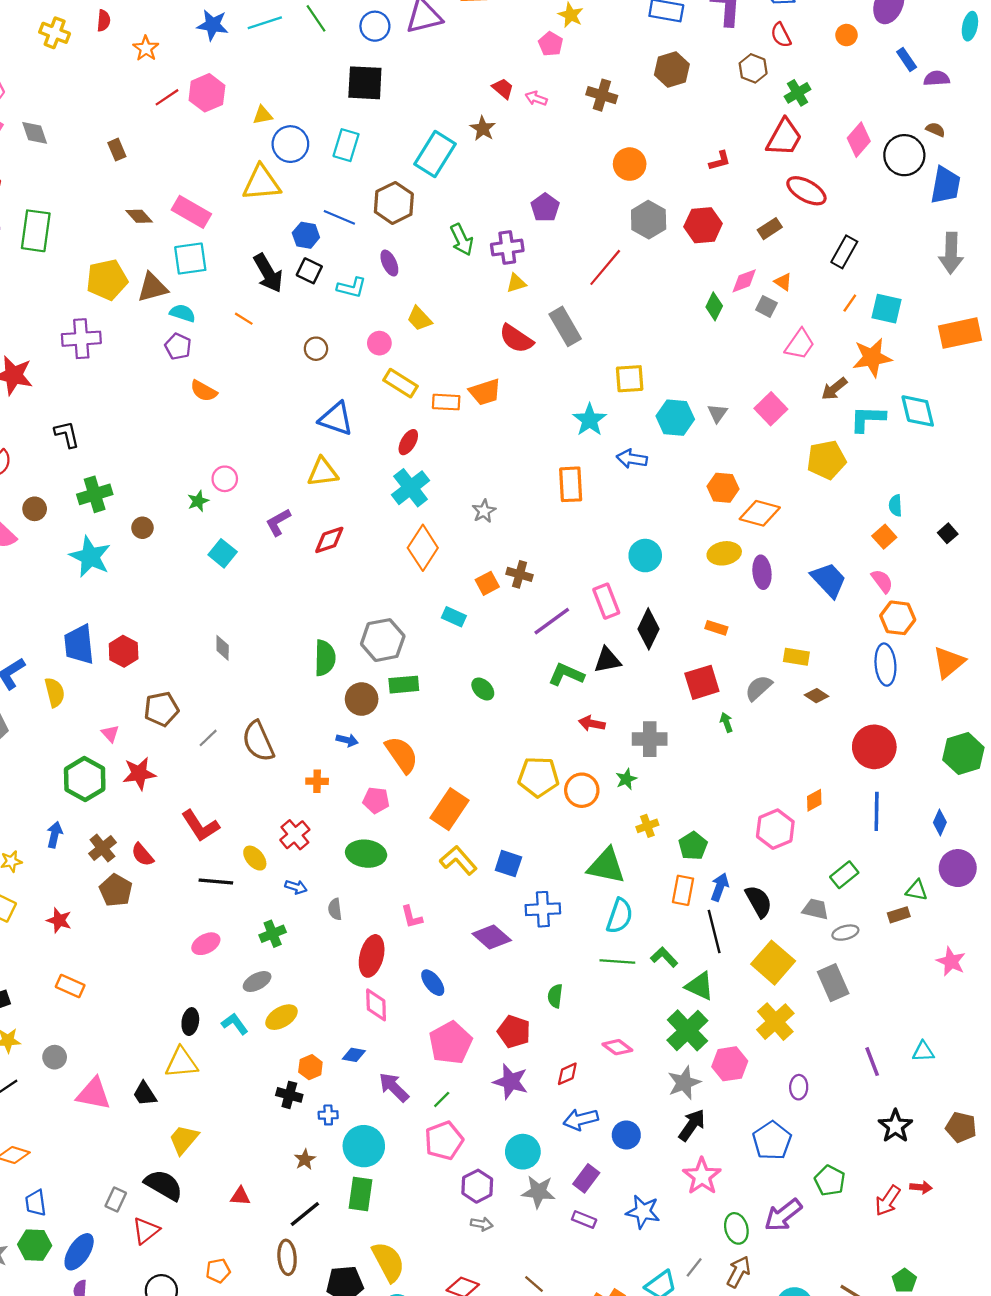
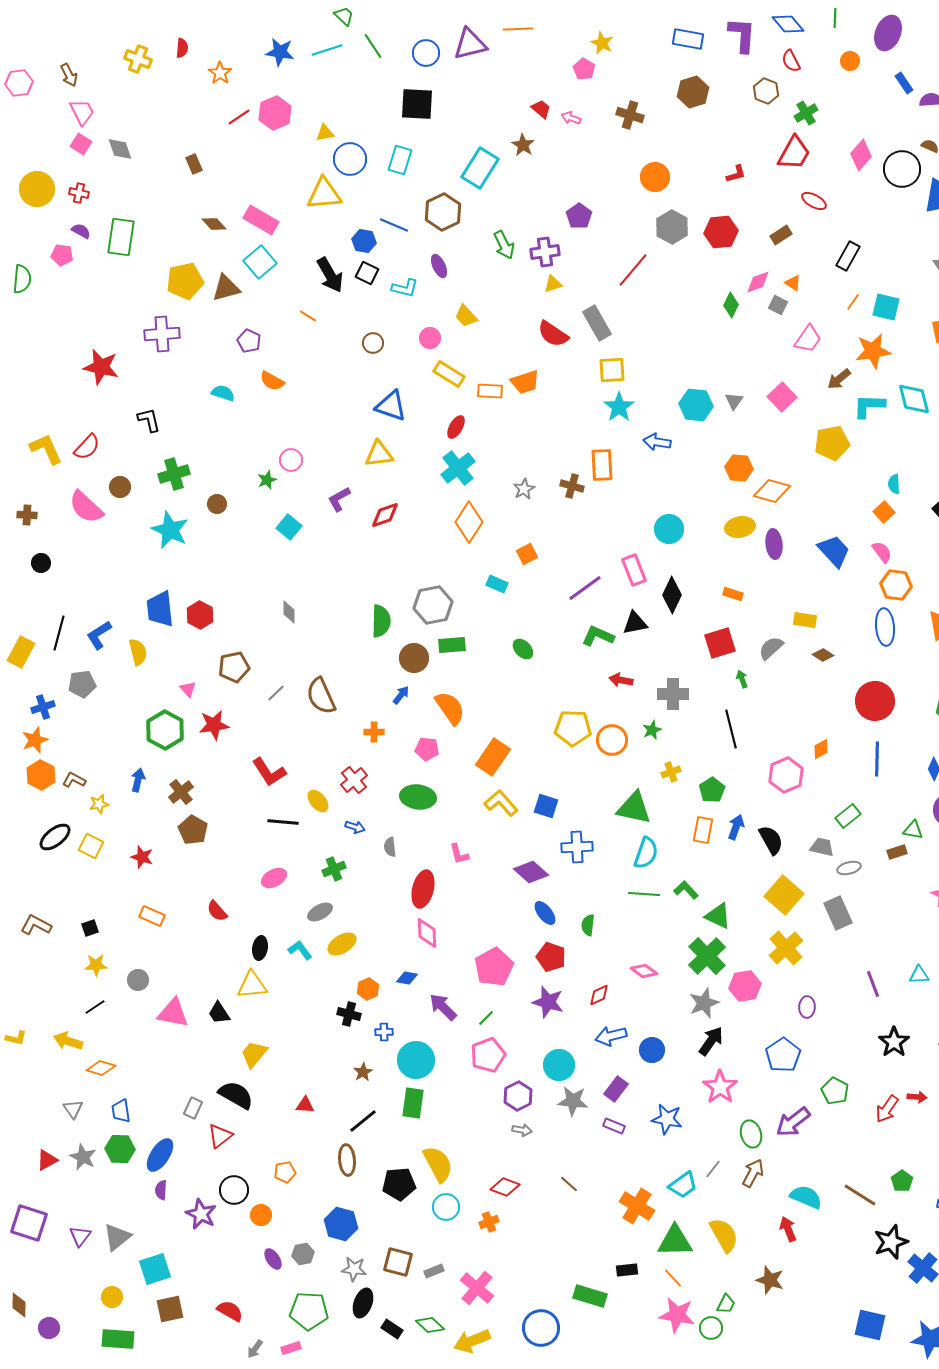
red ellipse: (806, 191) -> (814, 201), size x0.7
cyan square: (190, 259) -> (260, 262), turned -32
cyan semicircle: (183, 313) -> (223, 393), moved
yellow square: (630, 379) -> (612, 370), moved
brown cross: (520, 574) -> (572, 486), moved
blue arrow: (347, 740) -> (401, 695), turned -66
red semicircle: (142, 855) -> (217, 911), moved
black line: (714, 931) -> (731, 729), moved
blue ellipse: (433, 983) -> (545, 913), moved

